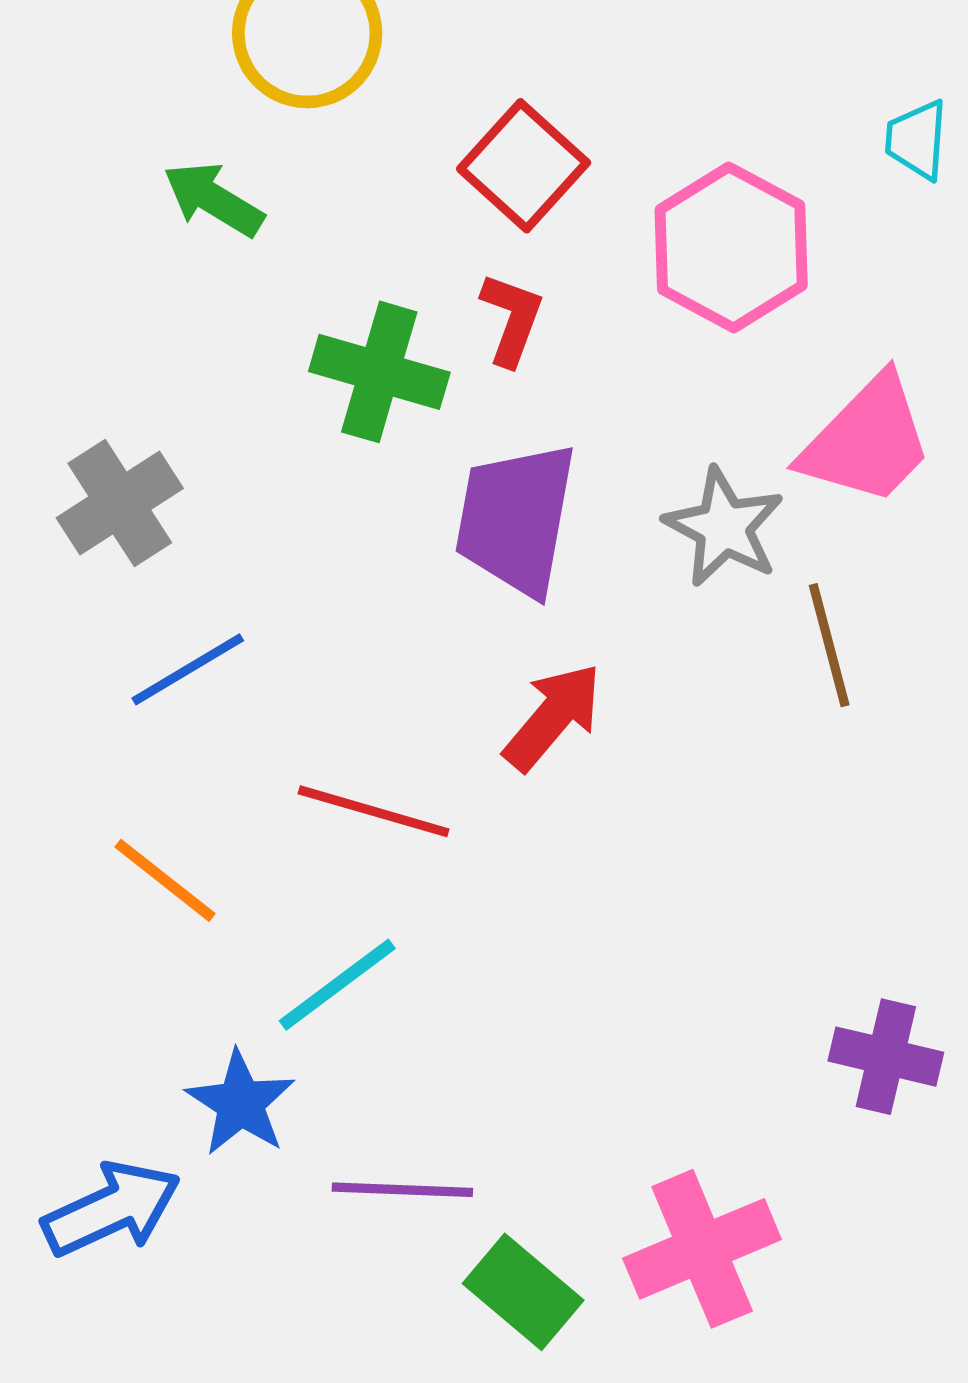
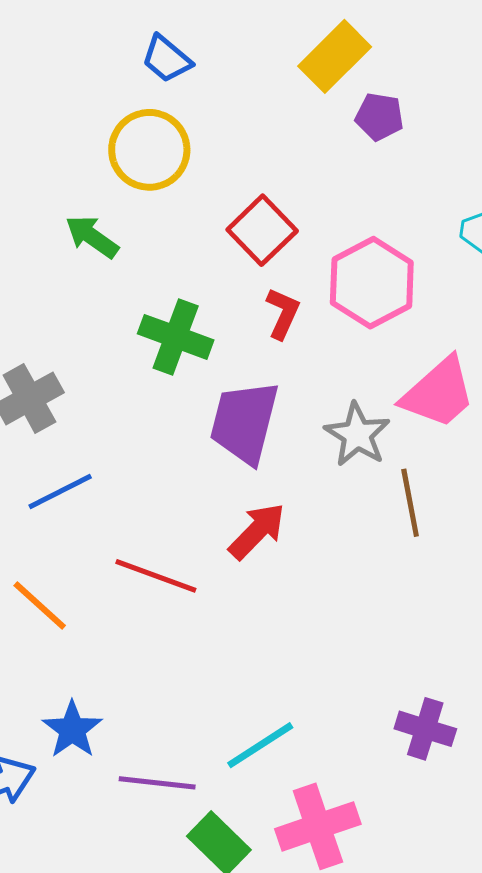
red L-shape: (512, 319) -> (283, 313), moved
cyan line: (337, 985) -> (260, 745), moved

